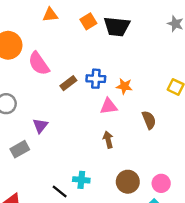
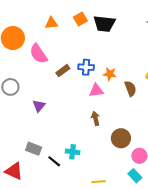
orange triangle: (50, 15) -> (51, 23), moved
brown semicircle: (149, 120) -> (130, 89), moved
gray rectangle: (20, 149) -> (34, 149), moved, turned 49
brown circle: (128, 182) -> (121, 138), moved

